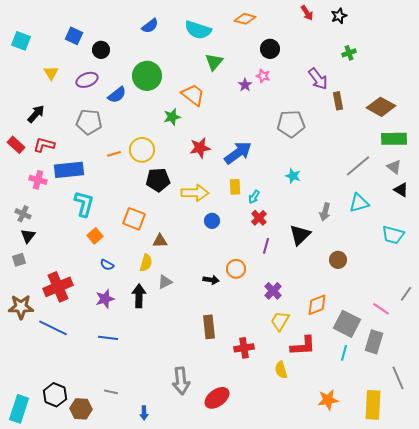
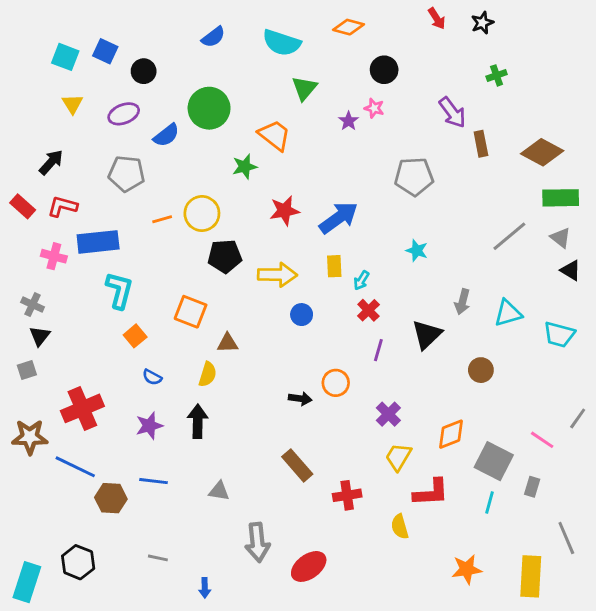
cyan square: (21, 41) -> (65, 57), moved
cyan triangle: (359, 203) -> (508, 313), moved
gray triangle: (165, 282) -> (219, 491), moved, turned 35
brown rectangle: (209, 327) -> (297, 465), turned -35
gray rectangle: (374, 342) -> (532, 487), size x0.6
brown hexagon: (81, 409) -> (111, 498), moved

